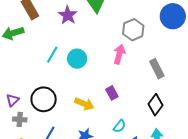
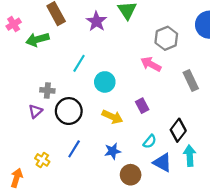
pink arrow: (119, 54) -> (151, 64), turned -78
cyan circle: (77, 59) -> (105, 82), moved
black diamond: (155, 105) -> (178, 130), moved
gray cross: (20, 119) -> (47, 90), moved

